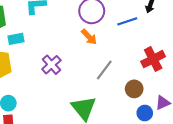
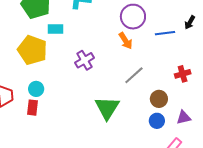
red cross: (153, 59) -> (183, 74), size x0.7
blue circle: (145, 113) -> (157, 121), moved

